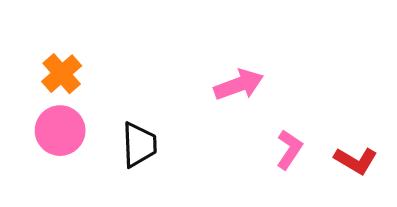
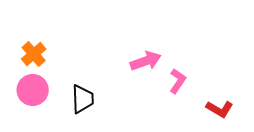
pink L-shape: (289, 150) -> (178, 81), moved

